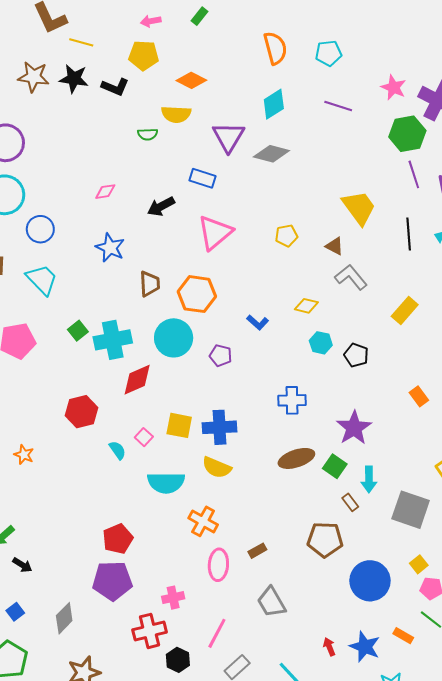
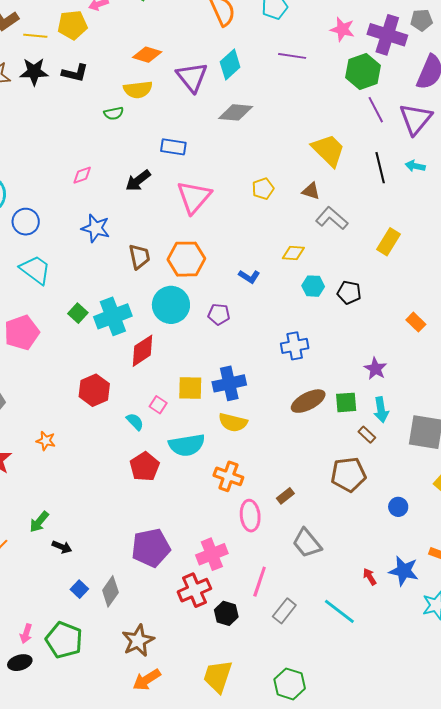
yellow pentagon: (144, 55) -> (72, 25), moved
purple triangle: (228, 137) -> (192, 77), moved
purple star: (354, 428) -> (375, 369), moved, size x0.7
green square: (335, 466) -> (346, 402), turned -30
red pentagon: (118, 539) -> (145, 467), moved
blue circle: (370, 581) -> (398, 507), size x0.5
pink cross: (173, 598) -> (212, 554), size x1.4
blue square: (15, 612) -> (79, 589), moved

